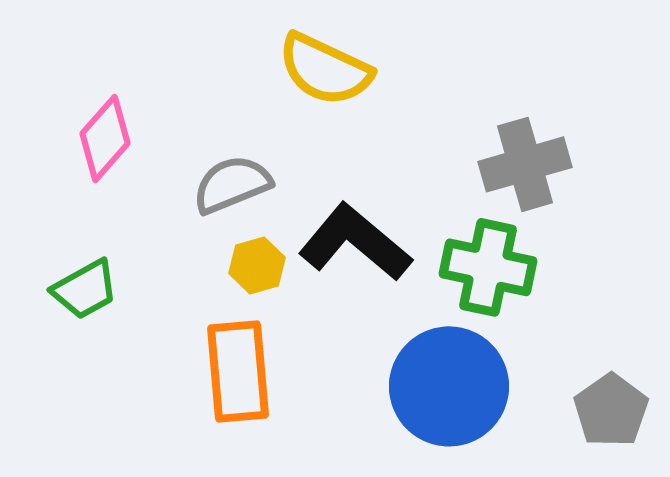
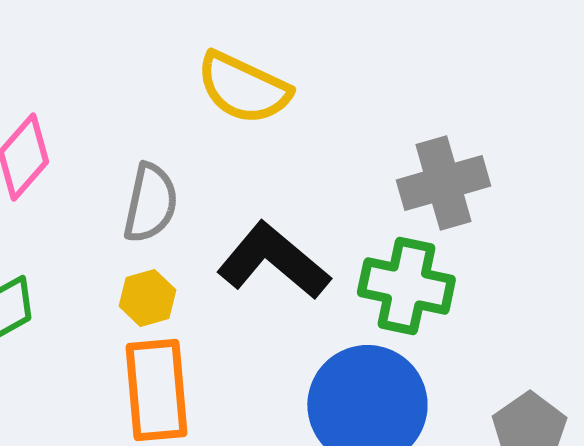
gray semicircle: (232, 184) -> (150, 203), turned 124
yellow hexagon: (257, 265) -> (147, 298), moved

